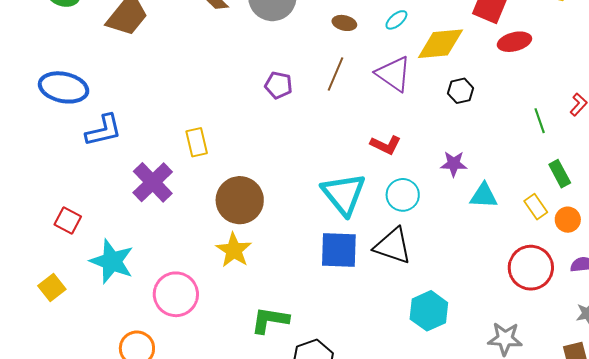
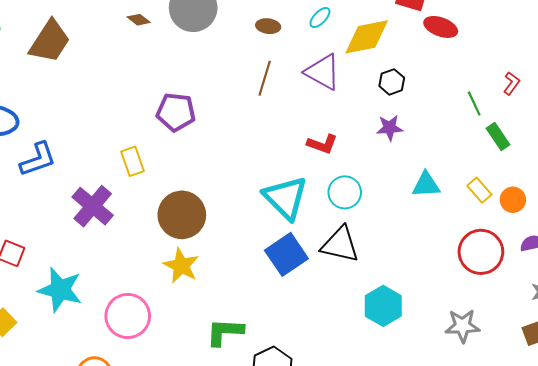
red ellipse: (514, 42) -> (441, 27), turned 40
purple pentagon: (279, 85) -> (176, 112), moved, size x1.4
purple star: (454, 164) -> (390, 128), moved
green rectangle: (560, 174) -> (498, 136), moved
blue square: (339, 250) -> (286, 254), turned -30

